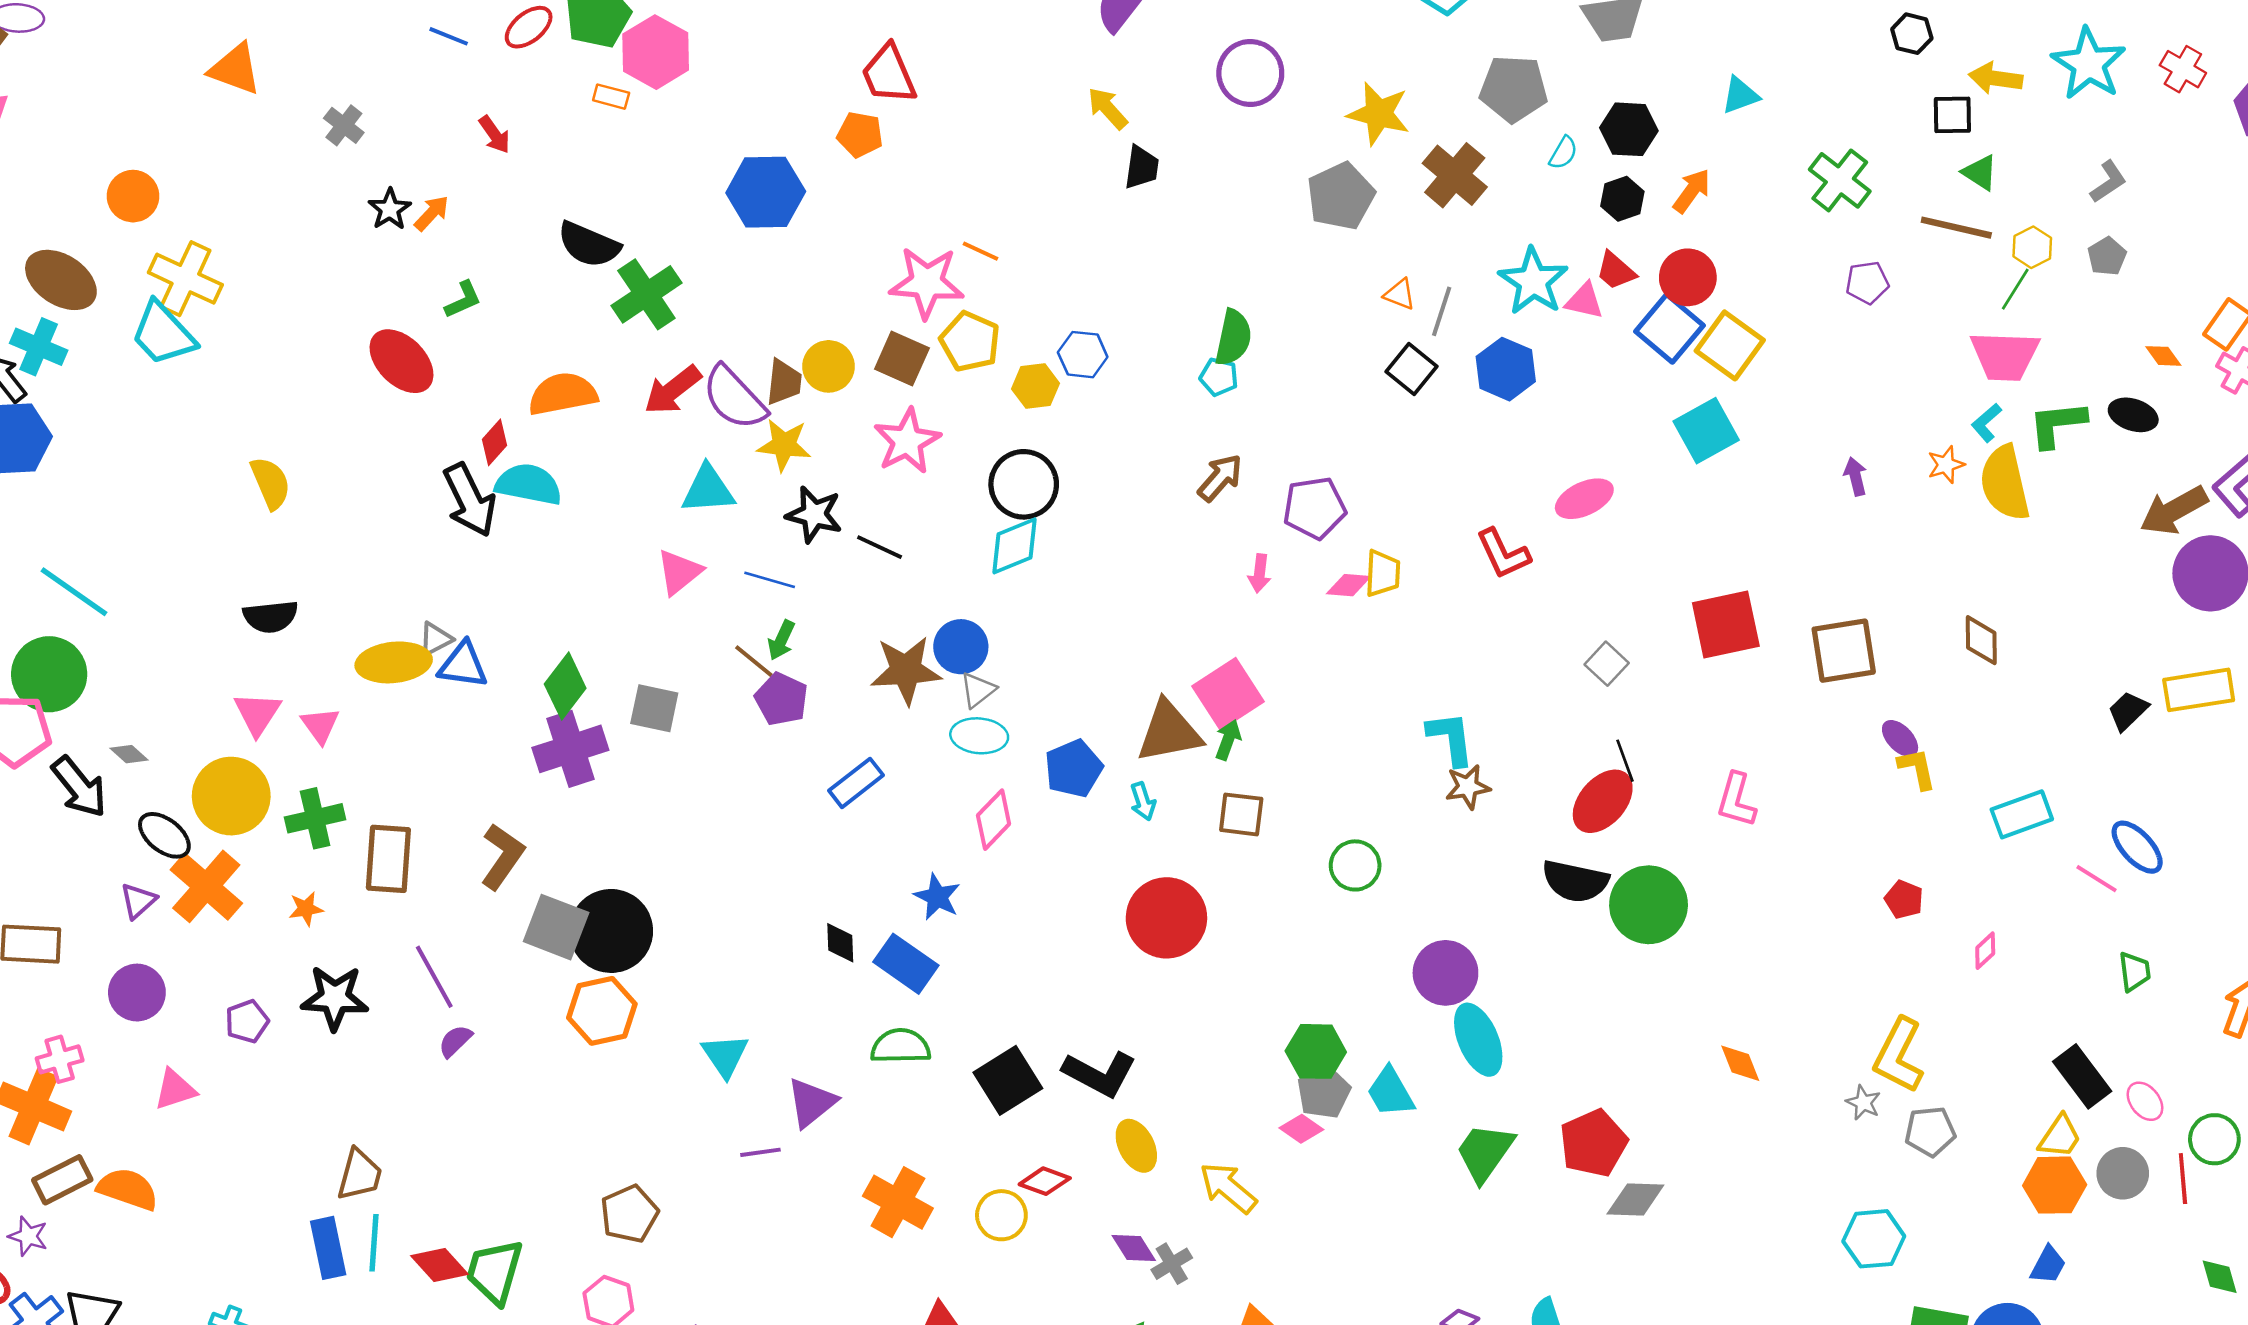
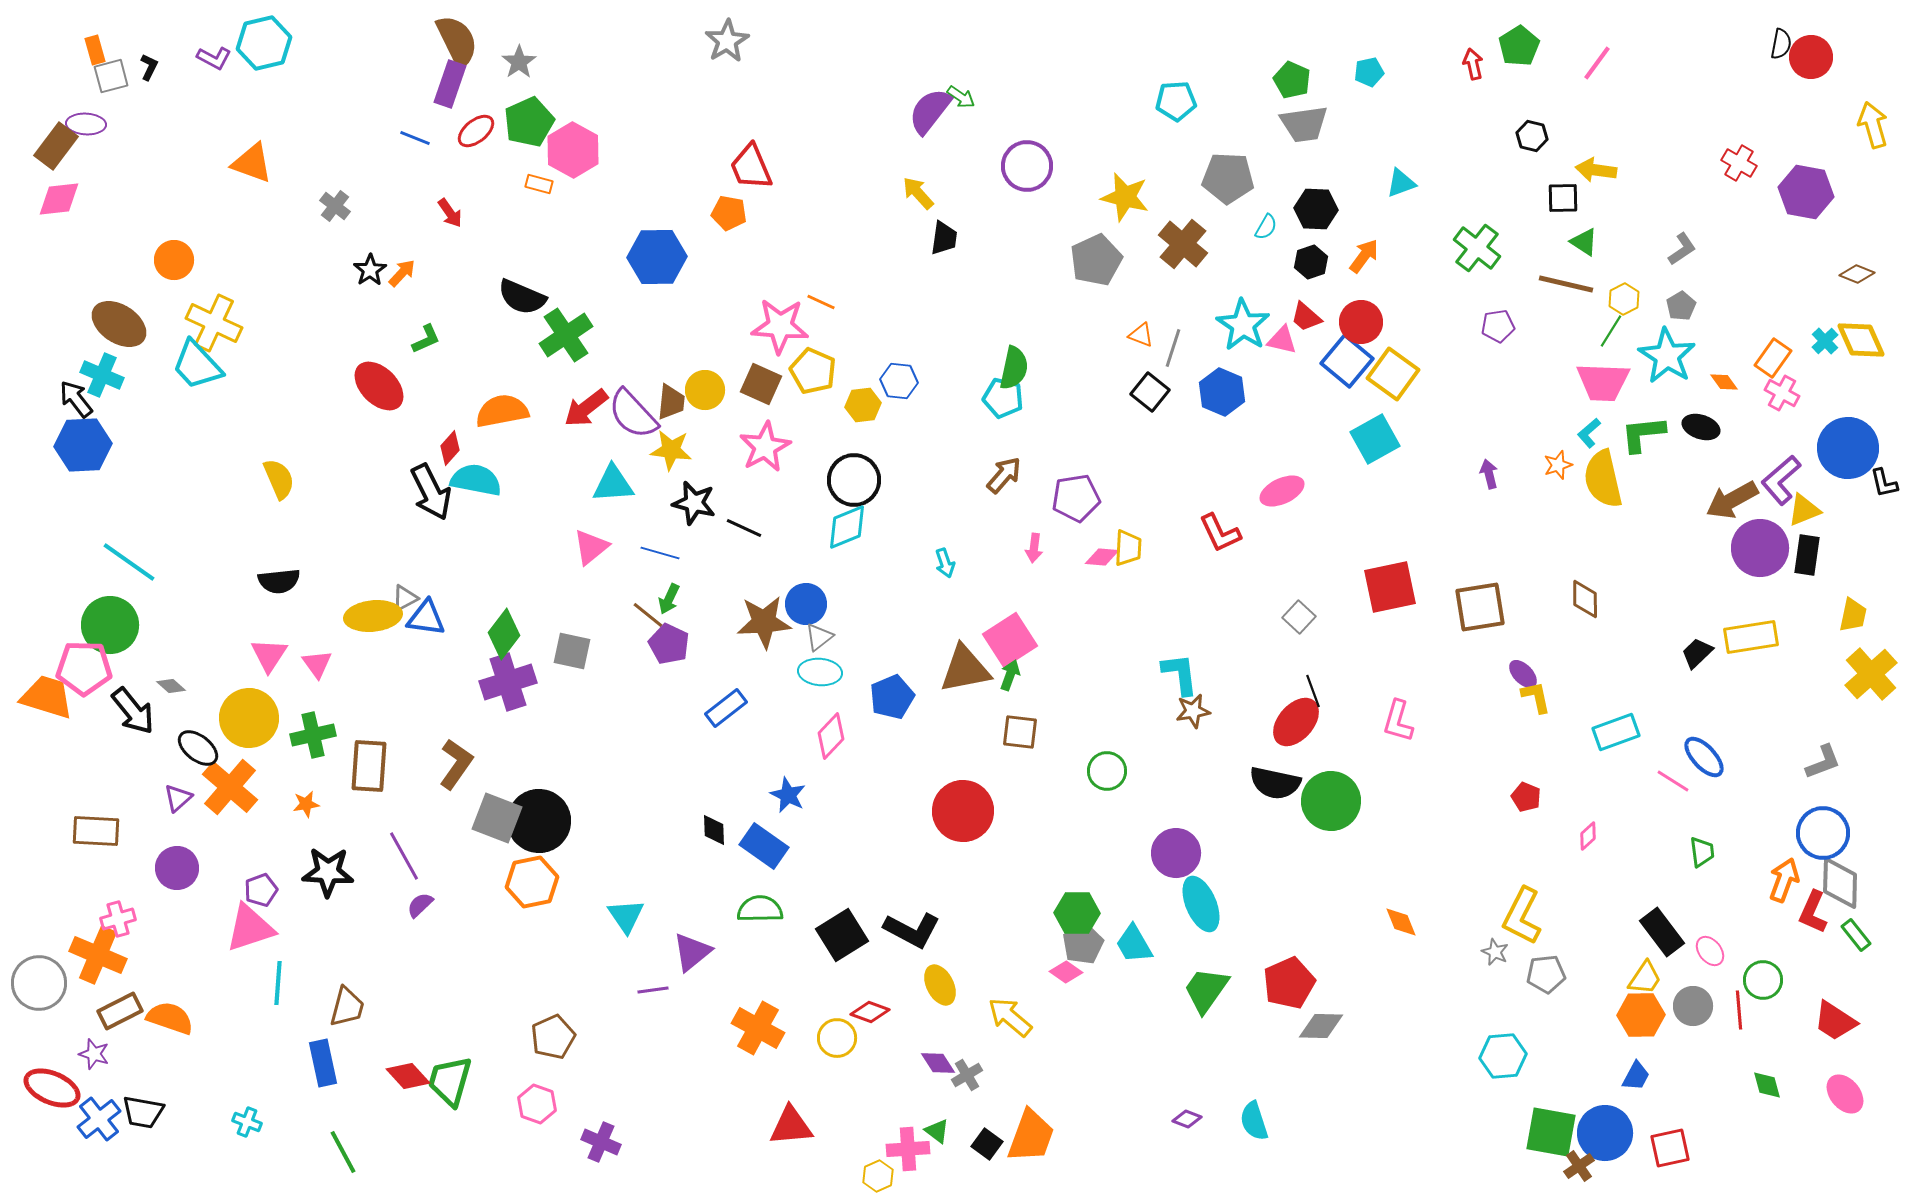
cyan star: (2089, 64) -> (1667, 356), moved
cyan pentagon: (1219, 377) -> (1003, 398), size x1.4
cyan arrow: (1143, 801) -> (945, 563), moved
pink triangle: (175, 1089) -> (250, 928), moved, size x1.5
cyan line: (374, 1243) -> (278, 983), moved

